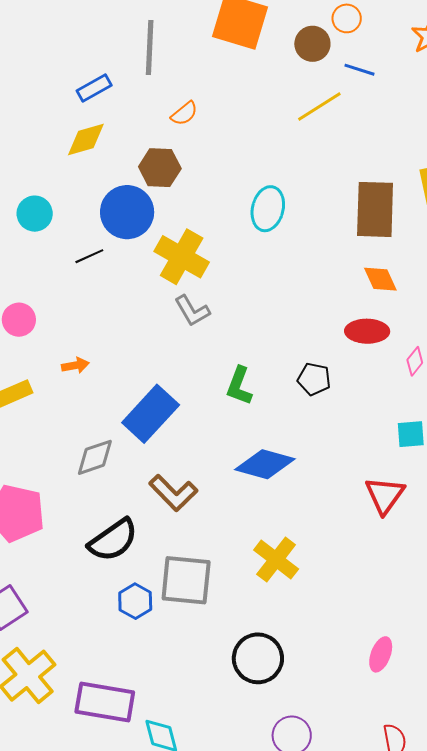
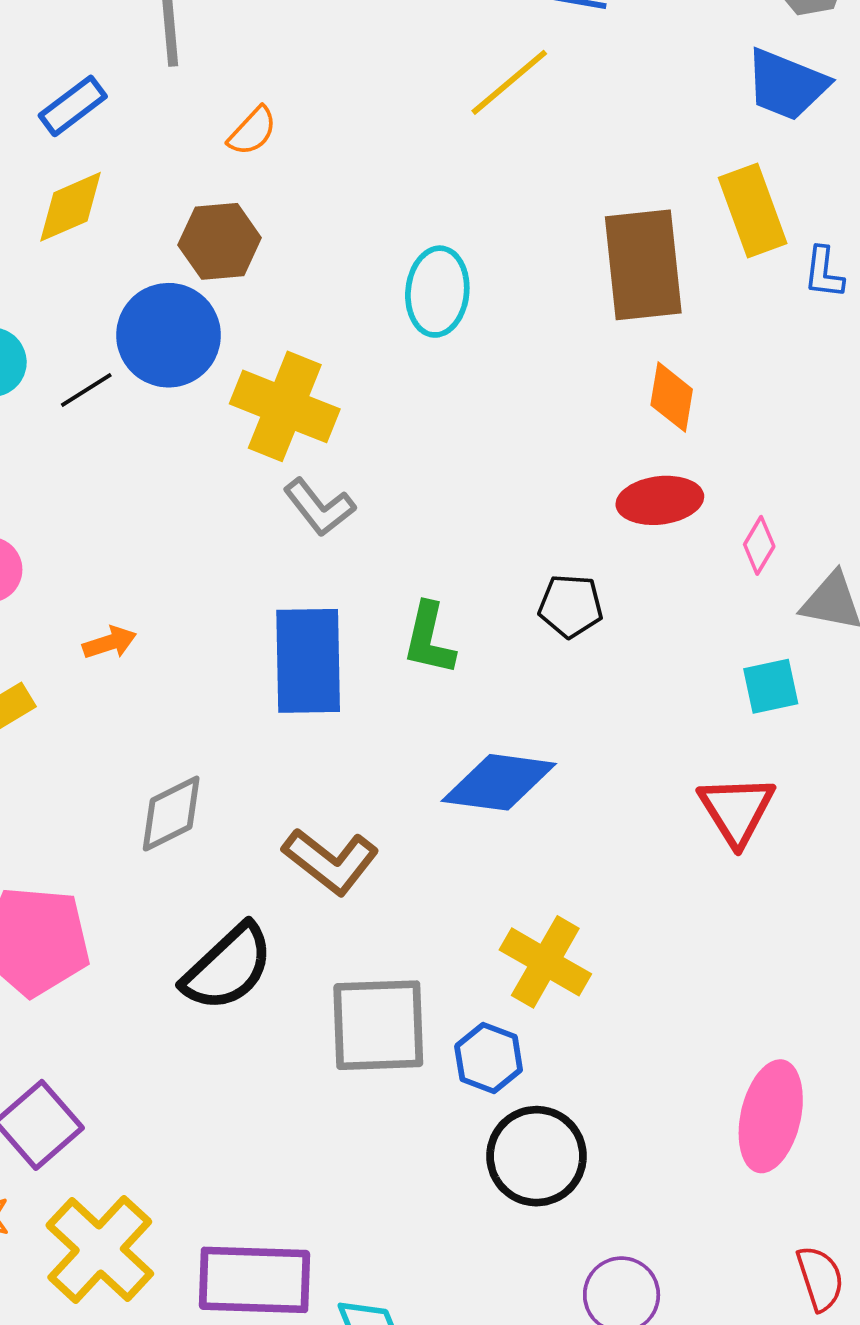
black line: (89, 256) -> (86, 390), moved
orange diamond: (380, 279) -> (672, 397), turned 42
blue rectangle: (151, 414) -> (308, 661), moved, turned -36
blue hexagon: (135, 601) -> (489, 1058), moved
pink ellipse: (381, 654) -> (771, 1116), size x1.6

